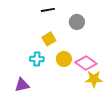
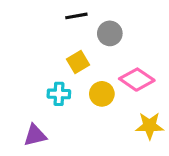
gray circle: (77, 22) -> (110, 33), moved
pink diamond: (86, 63) -> (137, 80), moved

